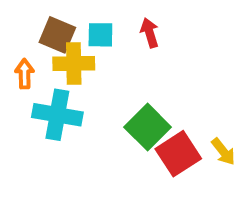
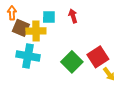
brown square: (57, 35) -> (21, 28), moved
orange arrow: (25, 74) -> (12, 13), moved
red square: (178, 154) -> (98, 57), moved

